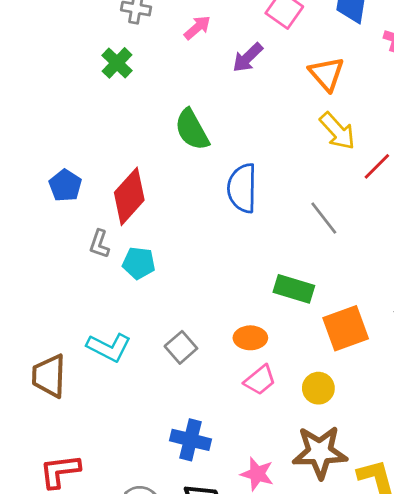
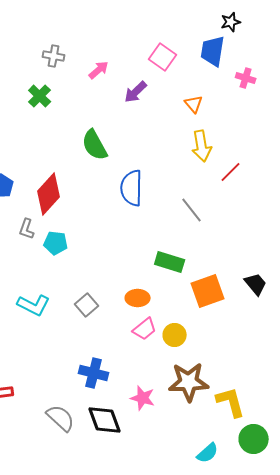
orange triangle: (327, 74) -> (194, 104), size x0.7
yellow arrow: (337, 131) -> (202, 146), turned 32
yellow circle: (318, 388) -> (175, 335), moved

